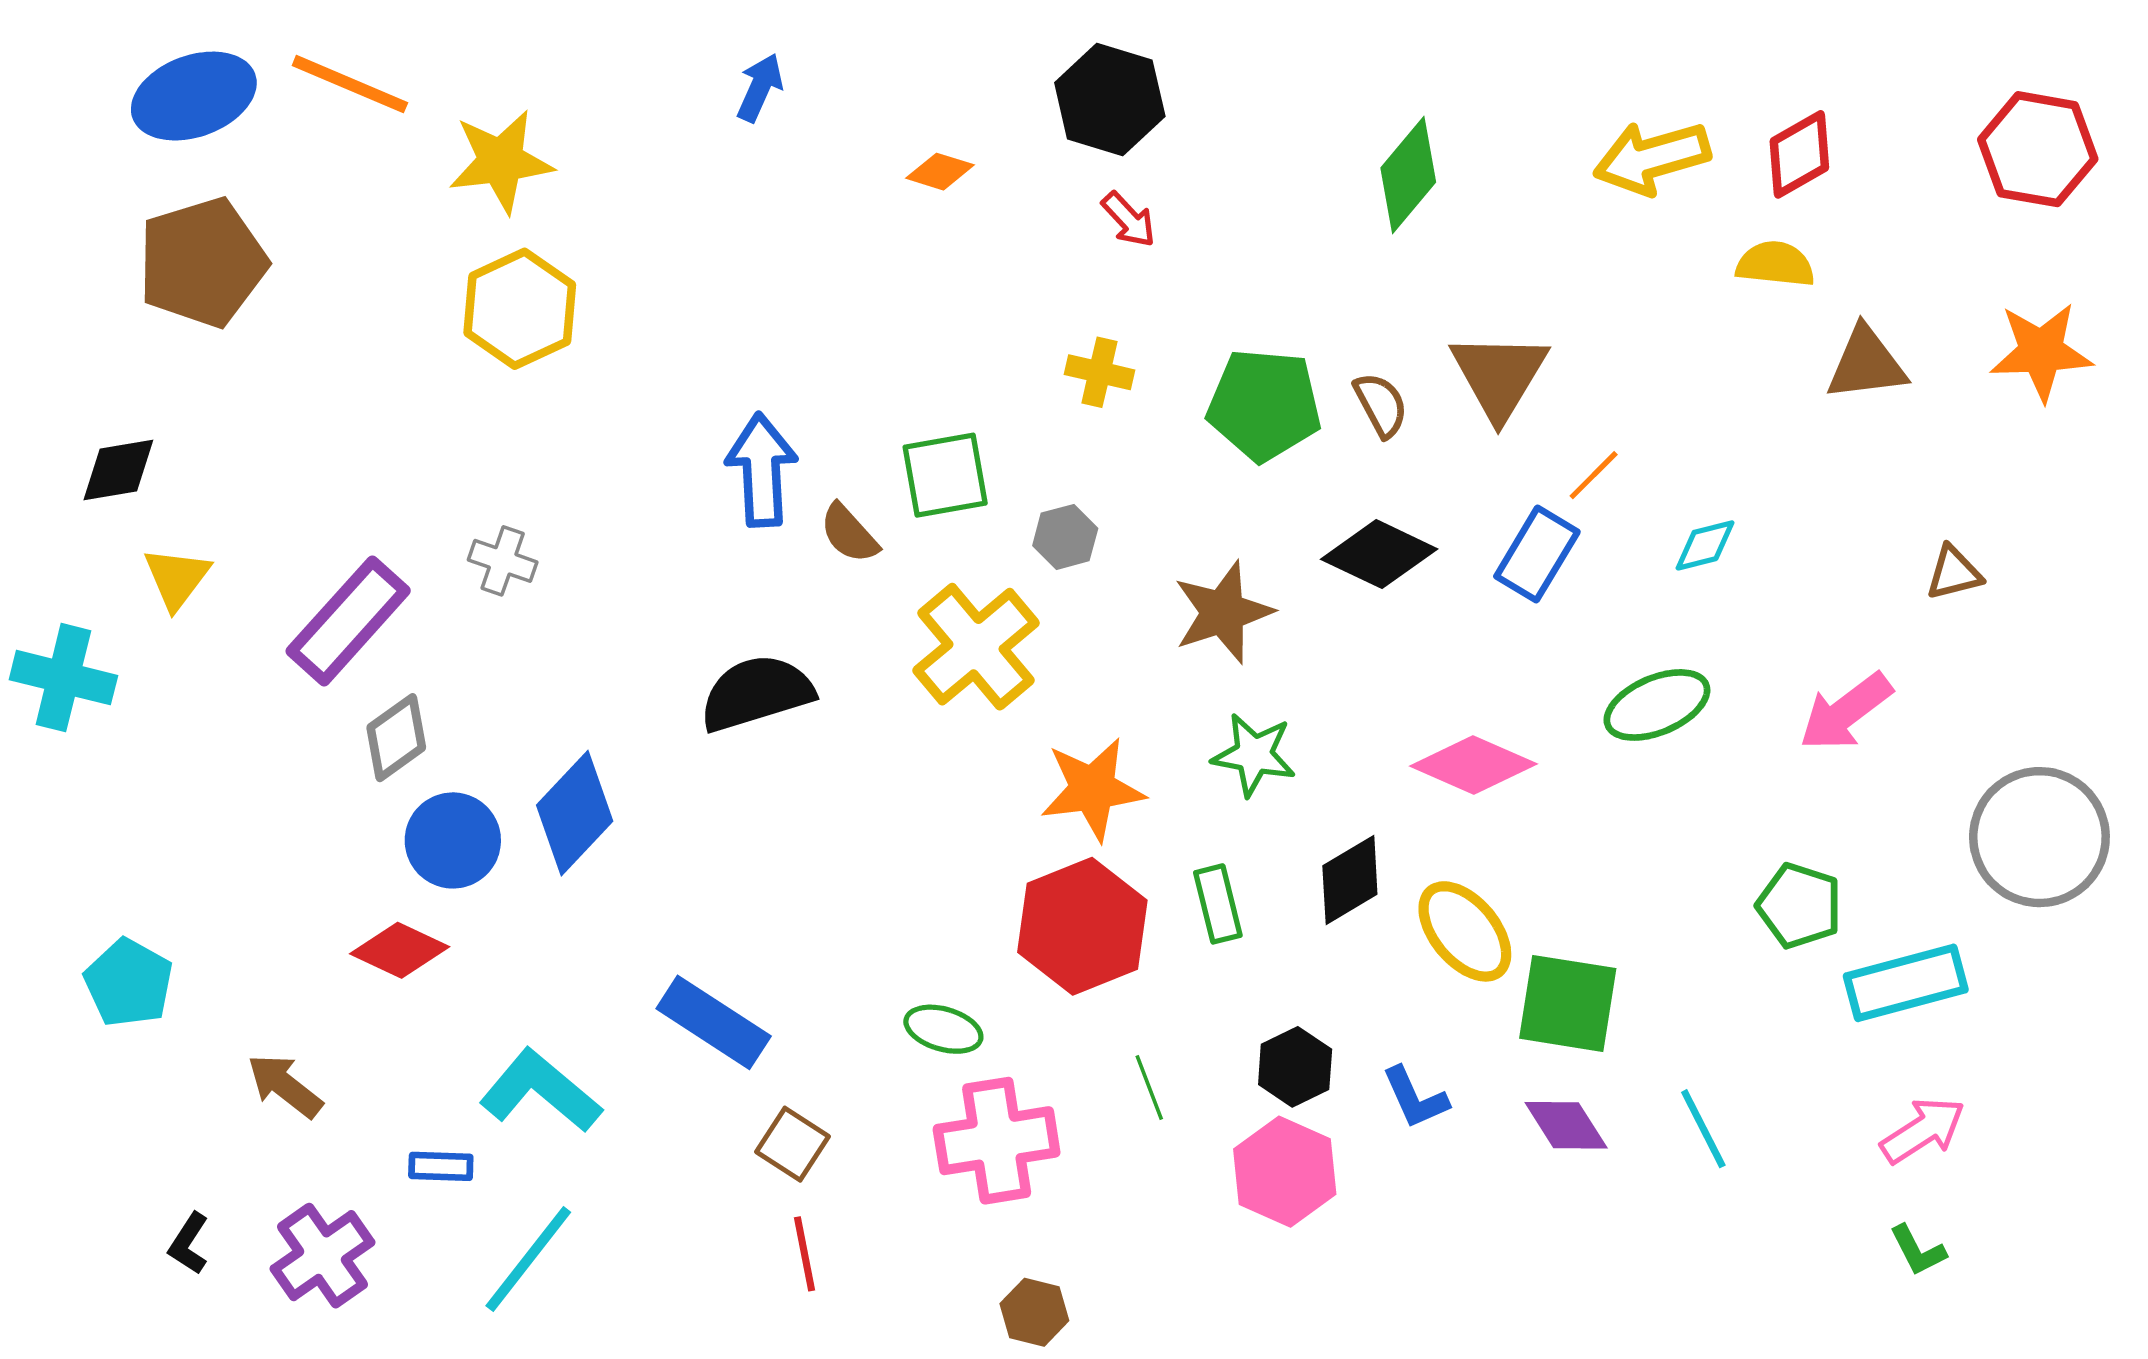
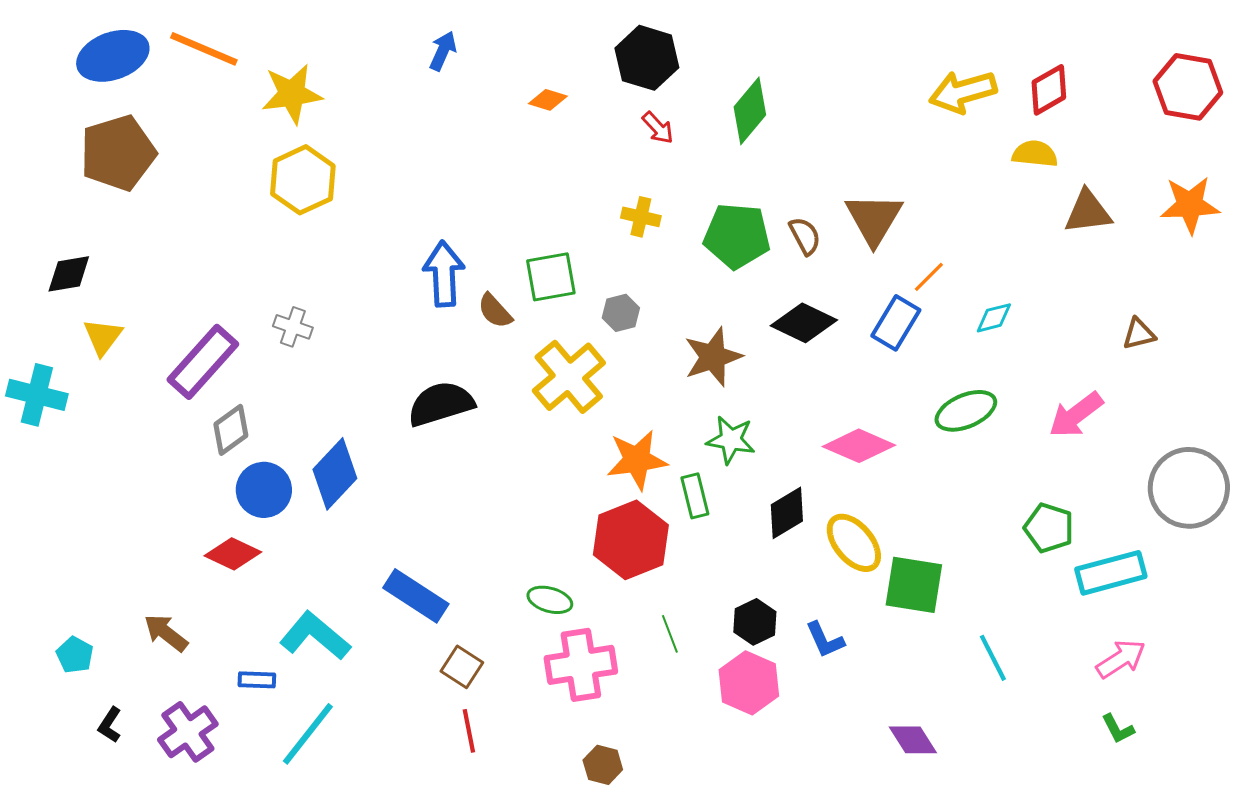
green diamond: (1408, 175) -> (750, 111), moved
green rectangle: (1218, 904) -> (695, 496), moved
cyan pentagon: (129, 983) -> (75, 655), moved, size x0.7
purple diamond: (1566, 1125) -> (913, 740), moved

